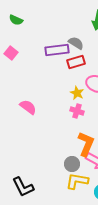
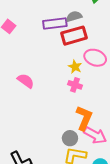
gray semicircle: (76, 43) -> (74, 16), turned -49
red rectangle: (76, 62) -> (74, 36), size x1.4

